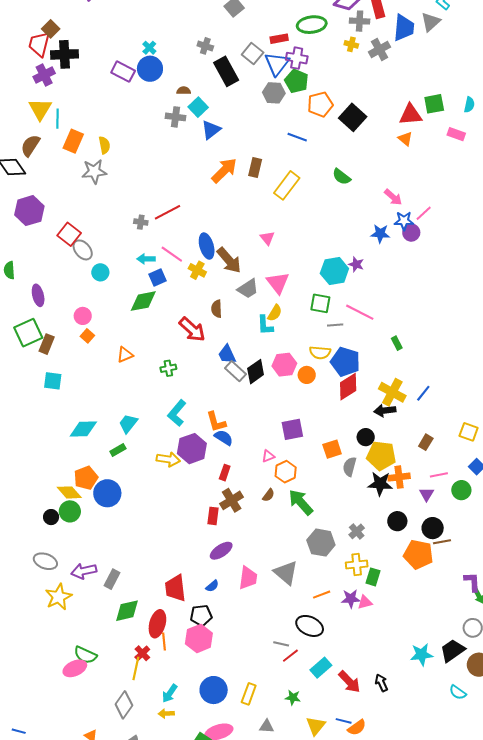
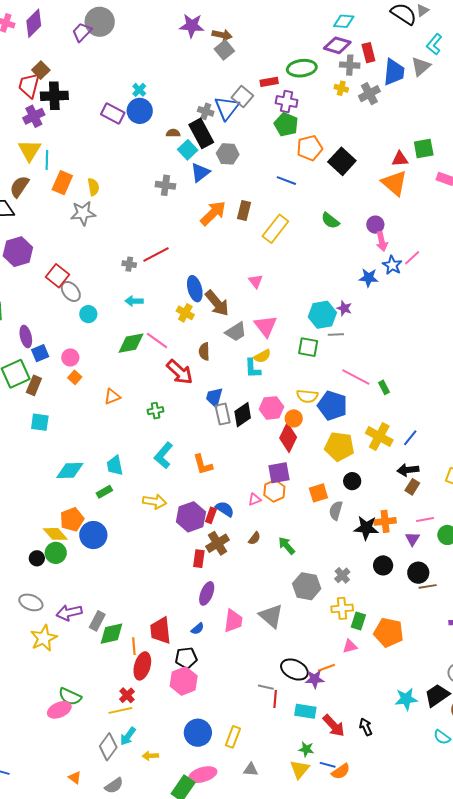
gray cross: (205, 46) -> (206, 111), moved
blue triangle: (277, 64) -> (227, 108), moved
black rectangle: (226, 71) -> (201, 133), moved
gray hexagon: (274, 93) -> (228, 154), moved
red triangle: (411, 115) -> (400, 159), size x0.7
gray cross: (176, 117) -> (165, 185), moved
orange triangle: (405, 139) -> (394, 183), size x1.8
pink arrow: (393, 197) -> (382, 241), turned 36
blue star: (404, 221) -> (392, 265), turned 30
purple circle: (411, 233) -> (375, 225), moved
pink line: (172, 254) -> (157, 341), moved
blue square: (158, 278) -> (40, 353), moved
pink line: (360, 312) -> (356, 377), moved
yellow semicircle: (275, 313) -> (262, 356), turned 30
gray line: (335, 325) -> (336, 334), moved
blue trapezoid: (227, 354) -> (214, 397), turned 40
gray rectangle: (236, 371) -> (223, 414), turned 35
red diamond: (348, 387) -> (288, 438), moved, turned -32
black arrow: (385, 410) -> (408, 470), moved
cyan trapezoid: (128, 424) -> (115, 466), turned -50
blue semicircle: (224, 438) -> (225, 509), moved
purple hexagon: (192, 449) -> (191, 517), moved
yellow pentagon: (381, 456) -> (339, 446), moved
orange hexagon: (286, 472) -> (274, 491), moved
green arrow: (301, 502) -> (287, 546), size x0.7
purple ellipse: (221, 551) -> (207, 593), turned -35
orange pentagon: (418, 555) -> (389, 632), moved
orange line: (322, 595) -> (326, 668), moved
purple star: (351, 599) -> (315, 679), moved
green diamond: (127, 611) -> (112, 634), moved
orange line: (164, 642) -> (134, 646), moved
red line: (290, 656) -> (275, 699), turned -48
yellow line: (136, 668) -> (120, 710), turned 65
cyan rectangle: (321, 668) -> (305, 711), turned 50
cyan arrow: (170, 693) -> (128, 736), moved
green star: (293, 698) -> (306, 749), moved

